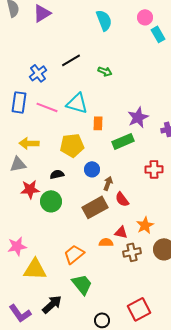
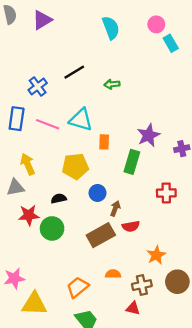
green arrow: (105, 71) -> (112, 84), turned 152
green rectangle: (123, 141) -> (132, 162), turned -50
yellow arrow: (29, 143) -> (28, 164), turned 66
red semicircle: (122, 199) -> (131, 226), turned -63
red triangle: (121, 232) -> (133, 308), moved

